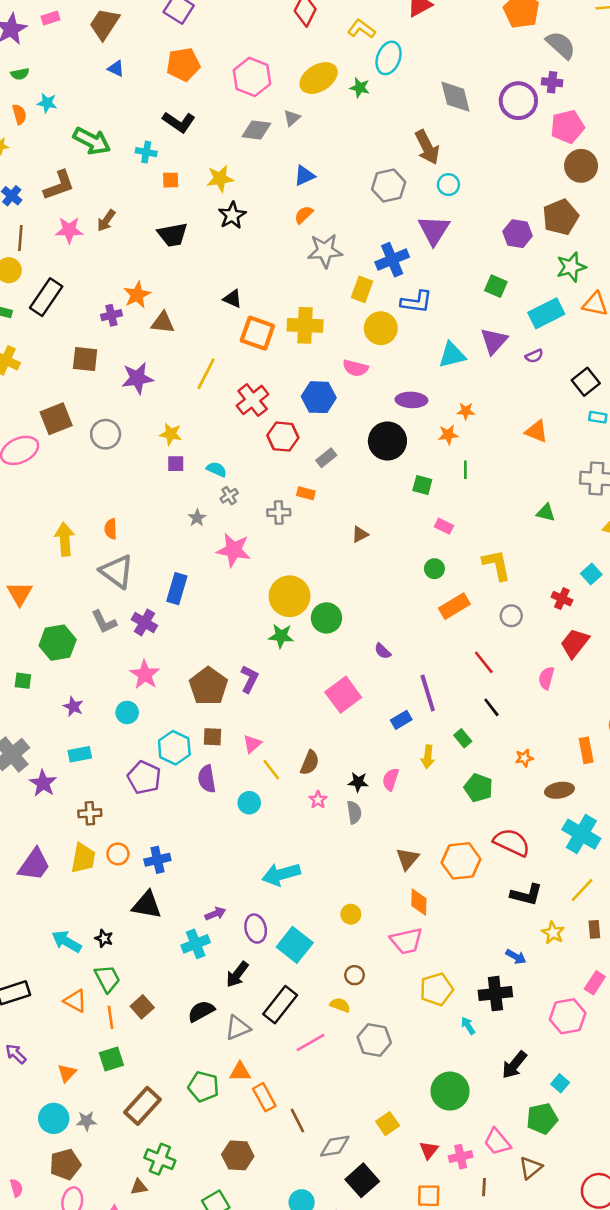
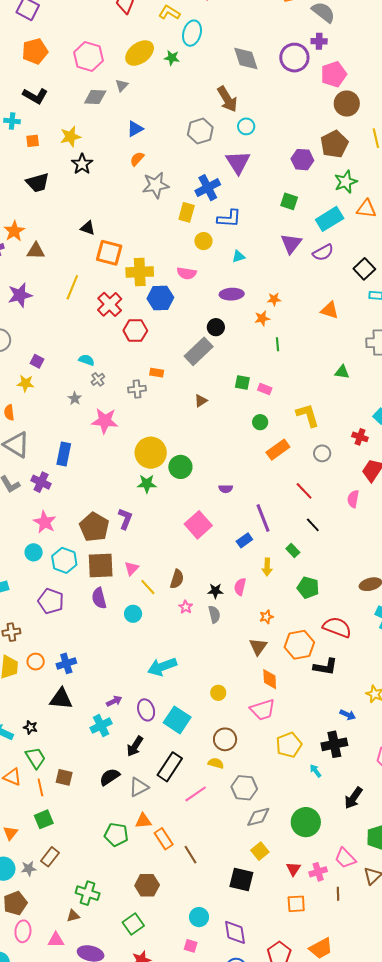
yellow cross: (305, 325) -> (140, 272), moved
yellow circle: (381, 328) -> (203, 241), size x0.7
cyan triangle: (452, 355) -> (239, 256), moved, size x0.6
purple semicircle: (534, 356) -> (323, 252), size x1.5
yellow star: (171, 434) -> (26, 383), moved
black circle: (387, 441) -> (216, 327), size x0.6
gray rectangle: (326, 458) -> (199, 351), moved, size x1.8
purple square: (176, 464) -> (37, 361), moved, turned 32
green square: (422, 485) -> (242, 383), moved
purple semicircle: (383, 651) -> (226, 489), turned -40
brown square: (212, 737) -> (101, 565), size x1.8
cyan hexagon: (174, 748) -> (64, 560), moved
orange star: (524, 758) -> (266, 617), moved
black L-shape: (526, 895) -> (325, 667), moved
brown circle: (355, 975) -> (225, 739), size x1.5
brown square: (142, 1007) -> (64, 777), turned -30
brown rectangle: (143, 1106) -> (50, 857), moved, size x0.7
gray diamond: (335, 1146) -> (258, 817), moved
black square: (362, 1180) -> (241, 880), moved, turned -30

